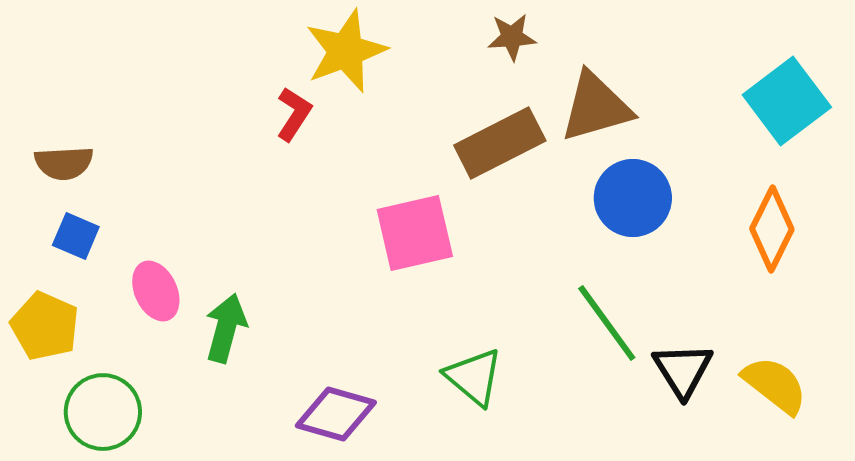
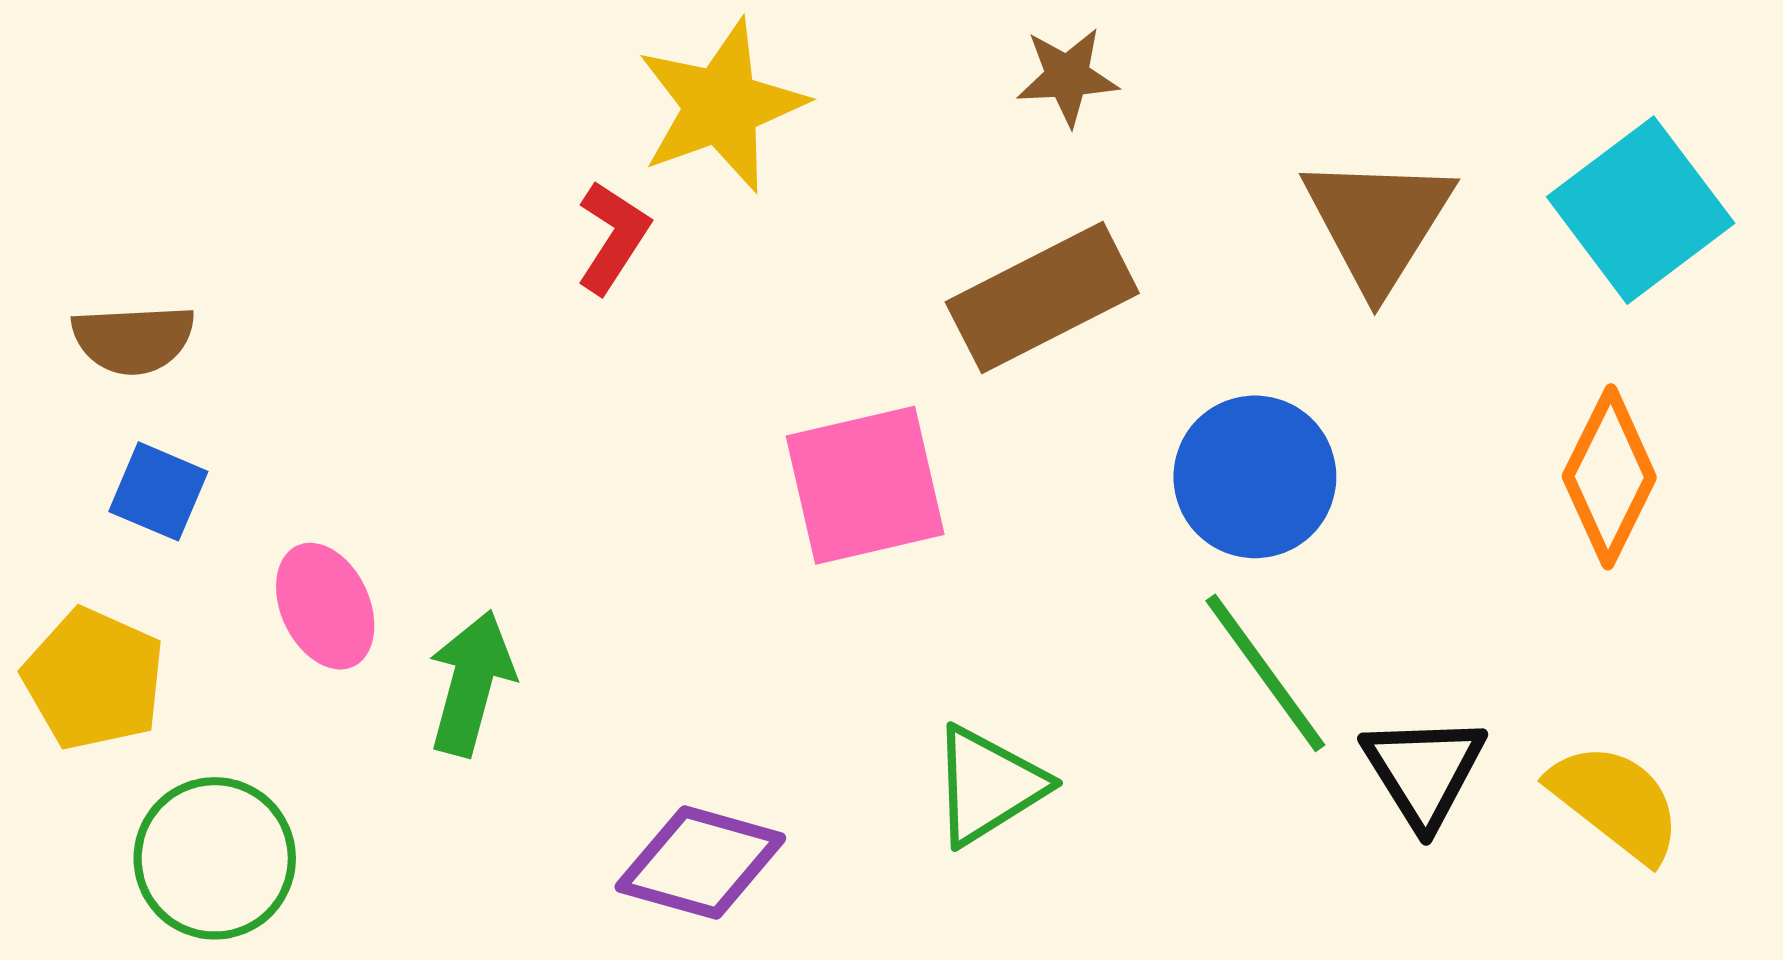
brown triangle: (596, 107) -> (1378, 223), moved, turned -42
blue circle: (633, 198) -> (1255, 477), moved
green triangle: (474, 377) -> (988, 785), turned 48

